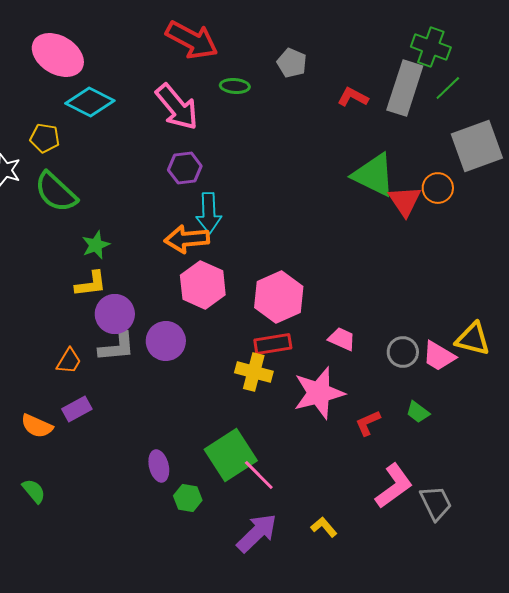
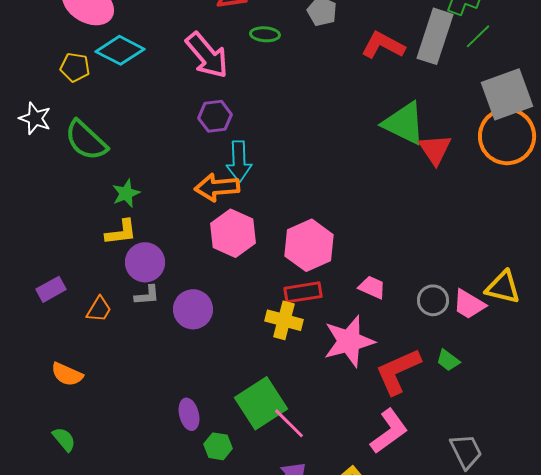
red L-shape: (353, 97) -> (383, 45), size x1.4
yellow pentagon: (45, 138) -> (75, 67), moved
orange circle: (438, 188) -> (507, 136), moved, size x1.8
purple circle: (166, 341) -> (193, 309), moved
gray L-shape: (117, 347) -> (147, 295), size x0.7
purple rectangle: (77, 409) -> (51, 289), moved
red L-shape: (368, 423) -> (398, 371), size x1.8
pink L-shape: (394, 486) -> (389, 431), moved

